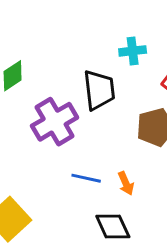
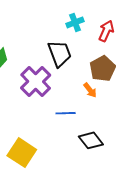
orange arrow: (126, 183) -> (90, 90), moved

